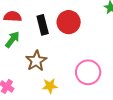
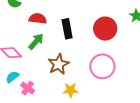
red circle: (69, 22) -> (105, 29), moved
pink circle: (88, 72) -> (102, 66), moved

